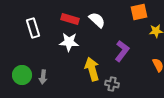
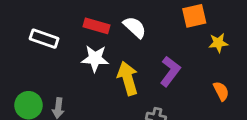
white rectangle: (33, 28) -> (44, 39), turned -54
yellow arrow: (92, 69) -> (128, 78), moved

